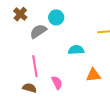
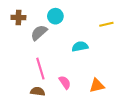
brown cross: (20, 14) -> (18, 18), turned -32
orange triangle: (93, 75) -> (97, 85), moved

